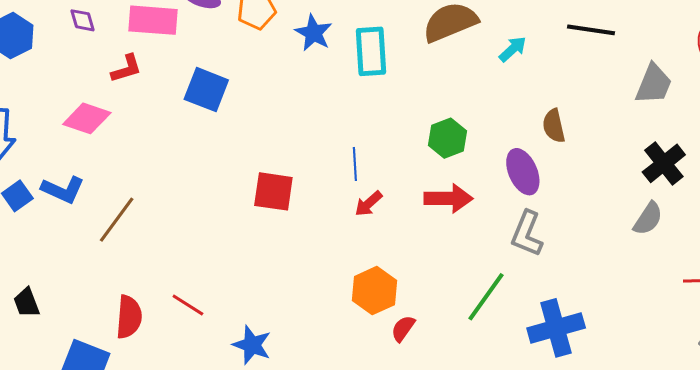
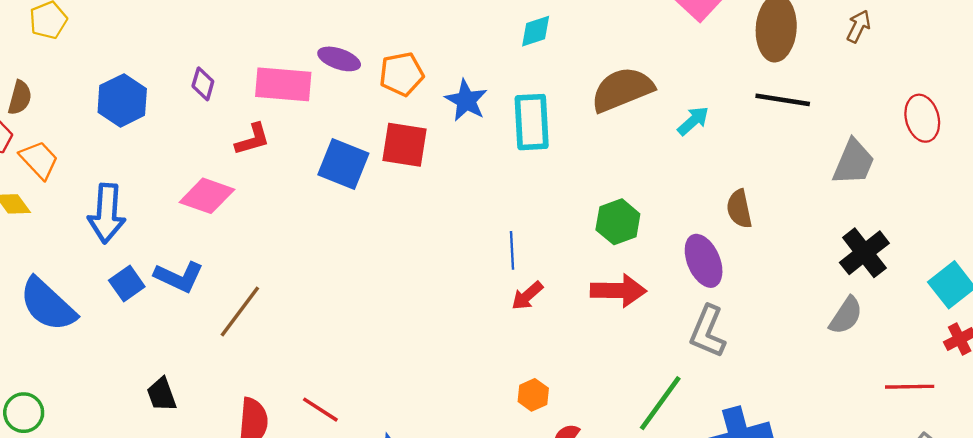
purple diamond: (83, 20) -> (203, 84), turned 32
red square: (273, 191) -> (404, 145), moved
orange hexagon: (375, 291) -> (533, 395), size x0.6
black trapezoid: (27, 303) -> (162, 394), moved

